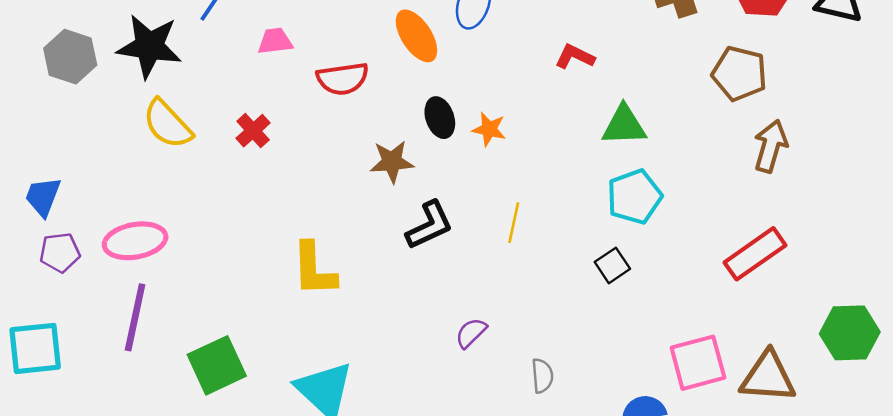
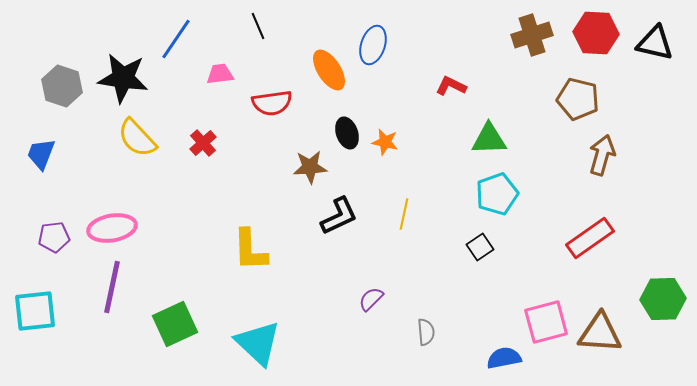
blue trapezoid: (43, 197) -> (41, 154), moved

